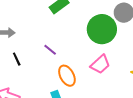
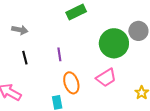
purple line: (50, 50) -> (59, 54), turned 32

